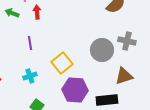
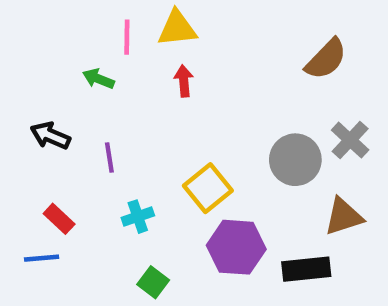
red arrow: (37, 12) -> (184, 81), moved
gray cross: (127, 41) -> (350, 140), turned 30
purple line: (30, 43) -> (109, 158), moved

